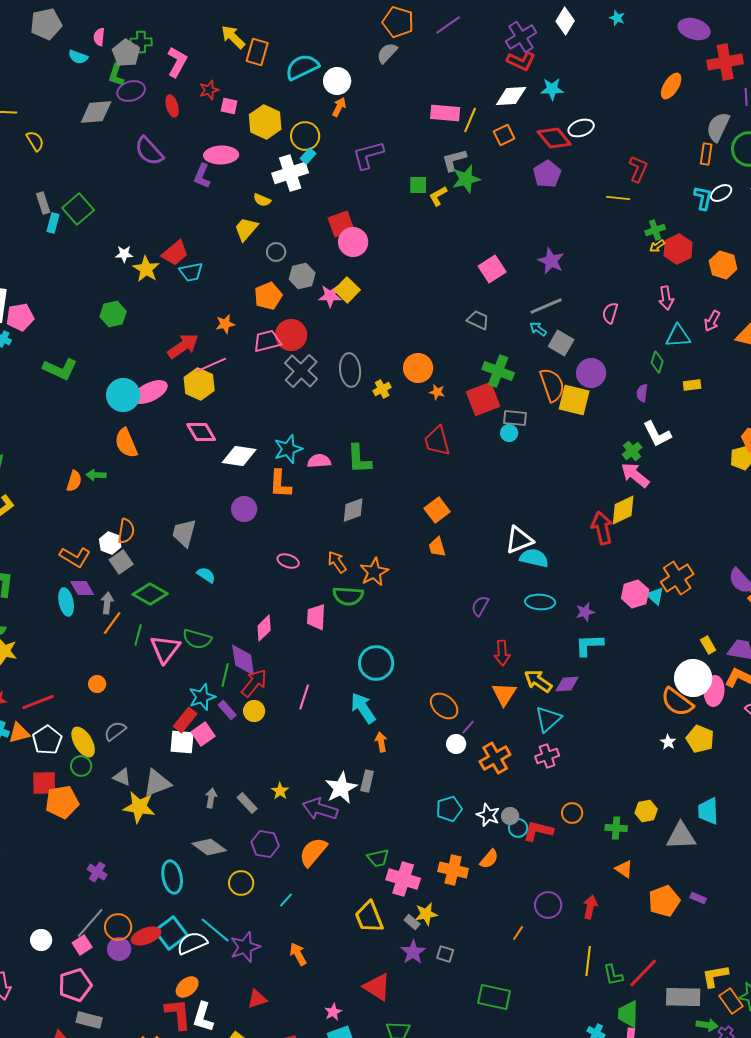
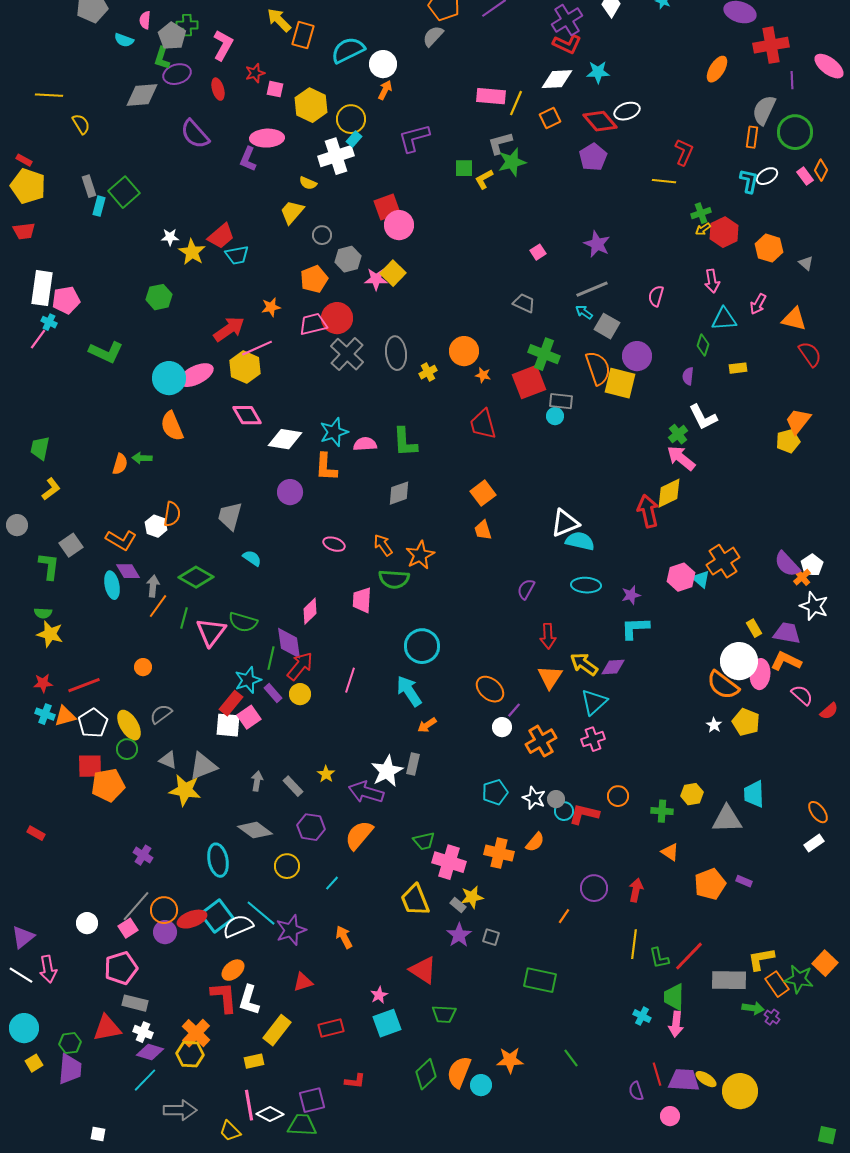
pink square: (492, 269) -> (538, 252), size x0.6
gray square: (121, 562) -> (71, 545), moved
orange arrow: (381, 742) -> (427, 725), turned -114

